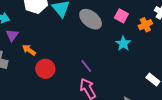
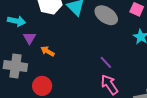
red circle: (45, 69) -> (42, 86), moved

